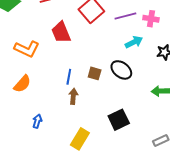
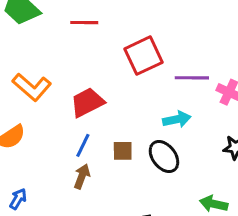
red trapezoid: (61, 32) -> (87, 102), moved, turned 70
cyan arrow: (134, 42) -> (177, 119), moved
brown square: (95, 73) -> (123, 151), turned -32

